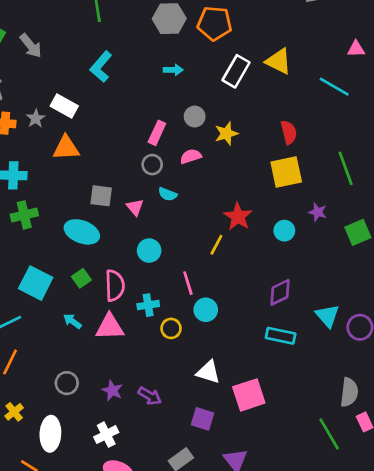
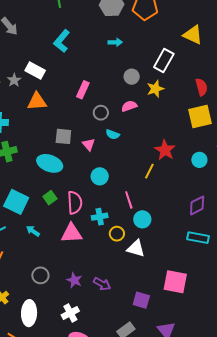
white rectangle: (236, 71) -> (164, 60), moved
pink rectangle: (157, 133) -> (83, 90), moved
cyan arrow: (72, 321) -> (33, 231), moved
white triangle: (208, 372) -> (136, 248), moved
pink square: (249, 395) -> (175, 282), turned 30

